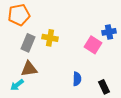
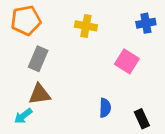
blue cross: (109, 32) -> (146, 23), moved
yellow cross: (50, 38) -> (86, 26), moved

